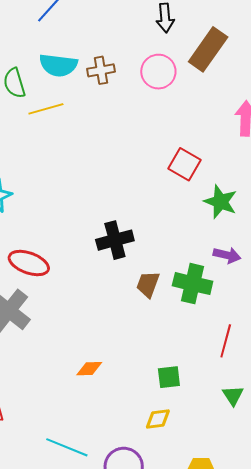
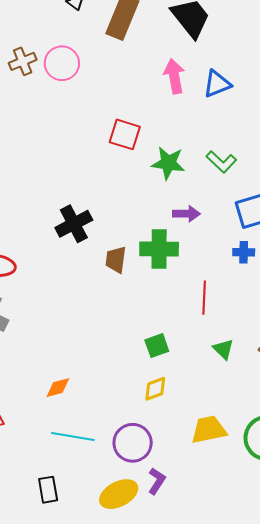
pink circle: (158, 72) -> (62, 63), moved
orange diamond: (89, 369) -> (58, 388), moved

